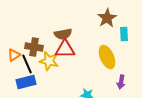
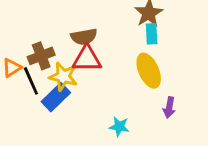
cyan rectangle: (124, 34) -> (152, 34), moved
brown cross: (34, 47) -> (41, 56), turned -30
blue rectangle: (26, 82) -> (56, 97), moved, turned -30

